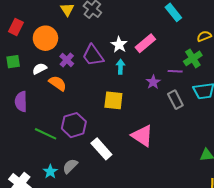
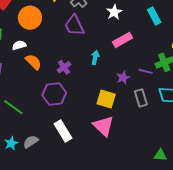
white star: (119, 45) -> (114, 12), moved
purple trapezoid: (93, 55) -> (74, 25), moved
purple cross: (67, 60) -> (64, 67), moved
yellow square: (113, 100) -> (106, 99), moved
purple hexagon: (74, 125) -> (54, 94), moved

